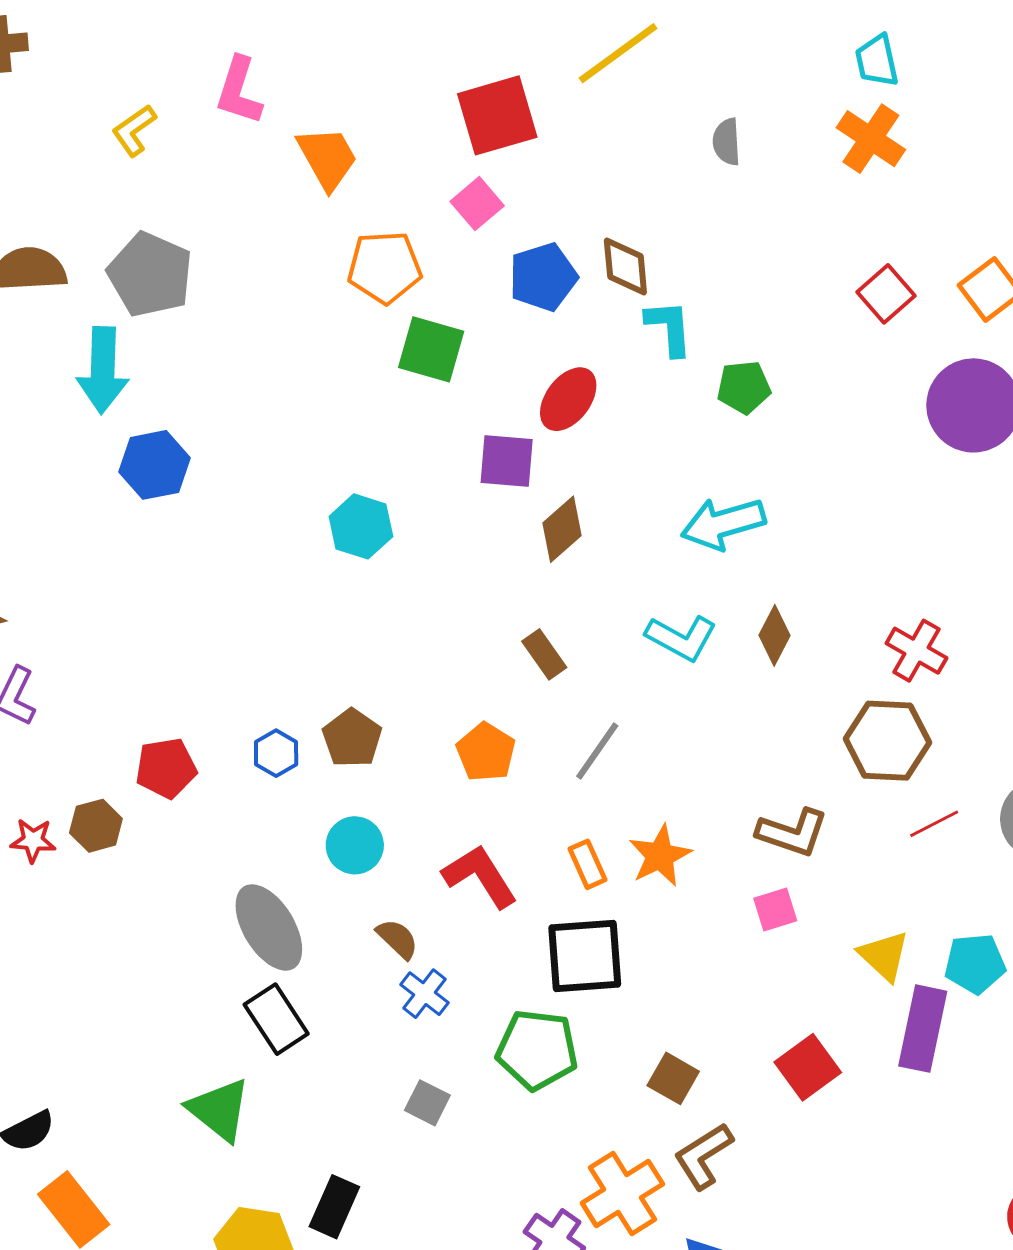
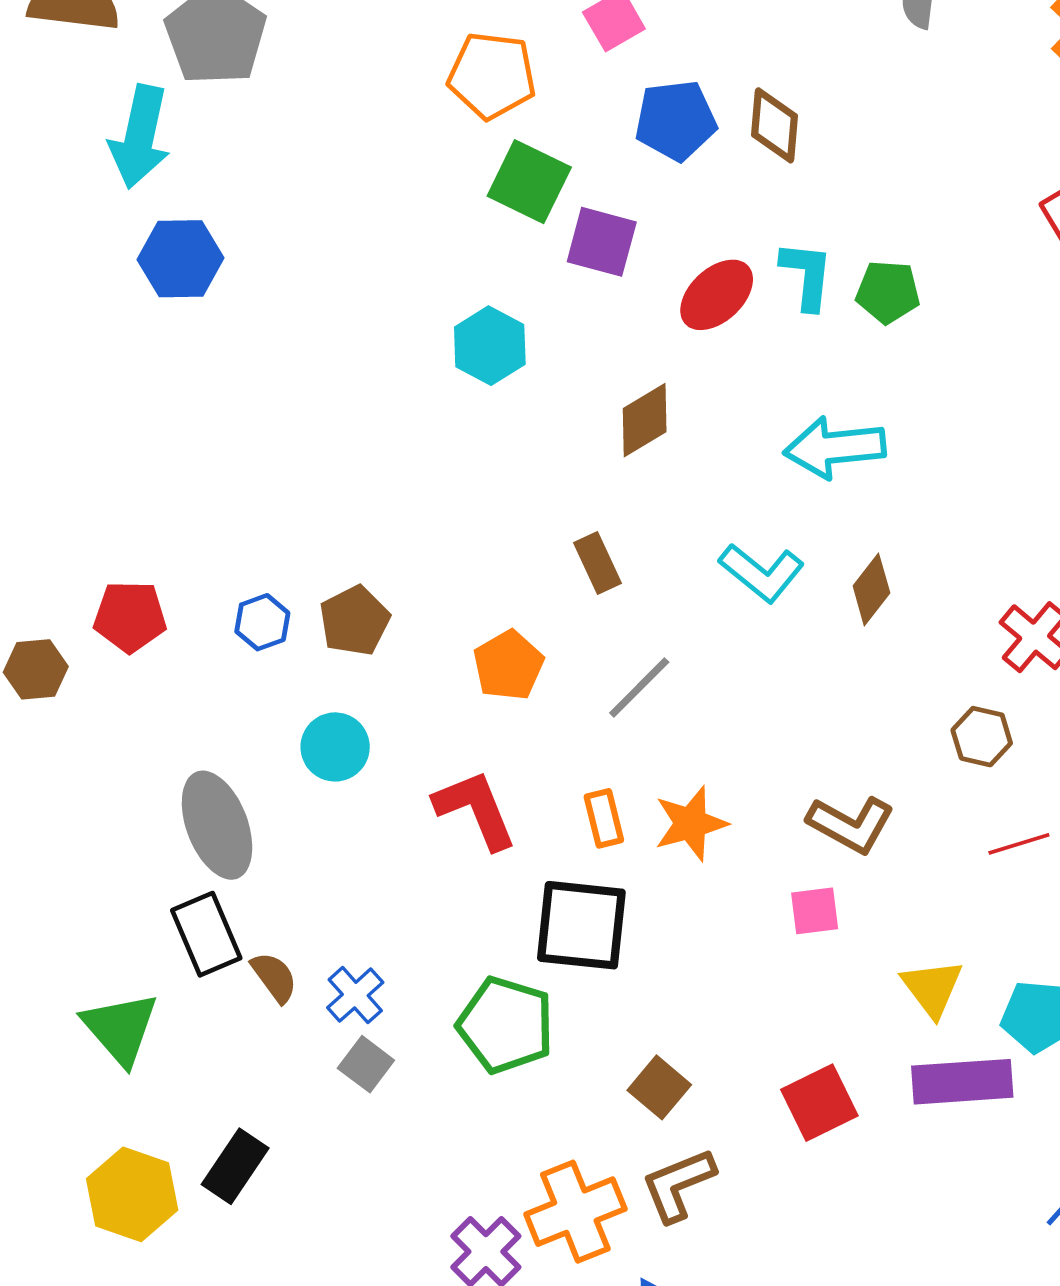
cyan L-shape: (669, 328) -> (807, 275), moved
red ellipse: (568, 399) -> (717, 295), moved
purple square: (507, 461) -> (602, 242), moved
cyan hexagon: (361, 526) -> (490, 346), moved
brown hexagon: (887, 741) -> (982, 737), size x0.6
brown semicircle: (397, 939) -> (274, 977), moved
blue cross: (425, 994) -> (355, 995), moved
purple rectangle: (923, 1029) -> (962, 1082), turned 64

